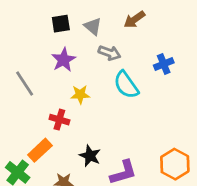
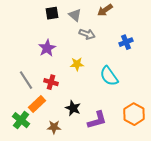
purple star: (64, 60) -> (47, 48), moved
gray line: (25, 83) -> (26, 80), moved
cyan semicircle: (126, 85) -> (109, 76), moved
yellow star: (80, 95) -> (77, 64), moved

